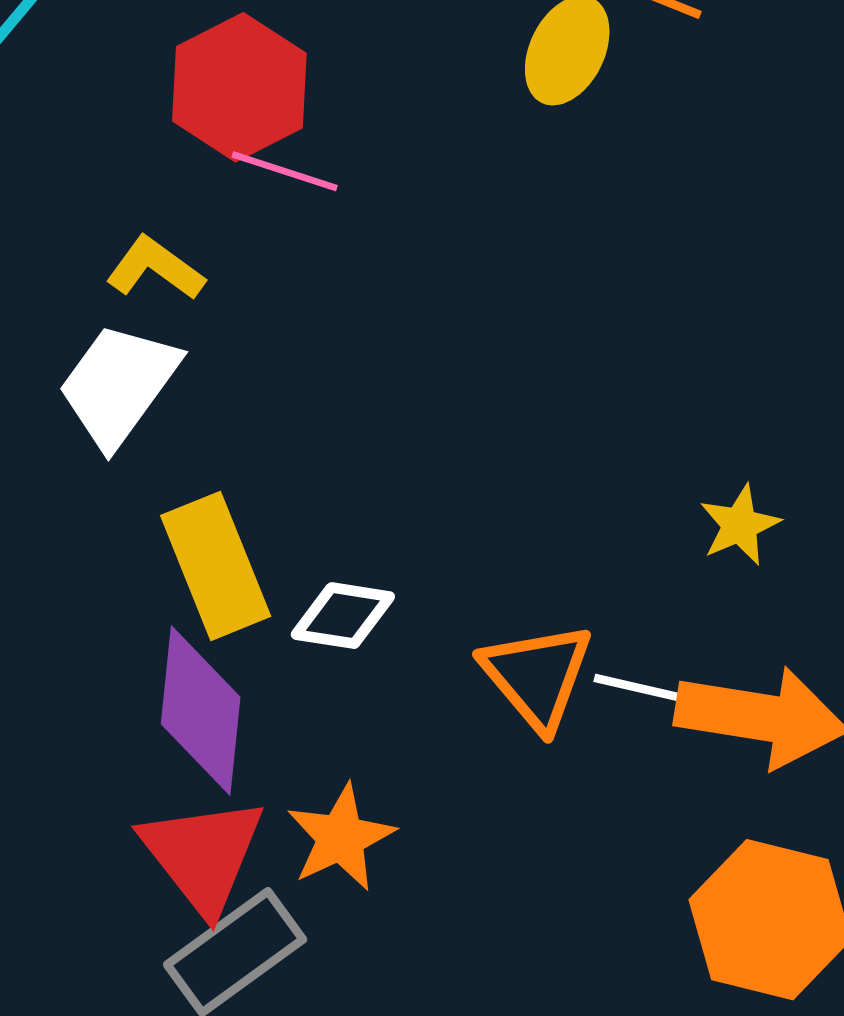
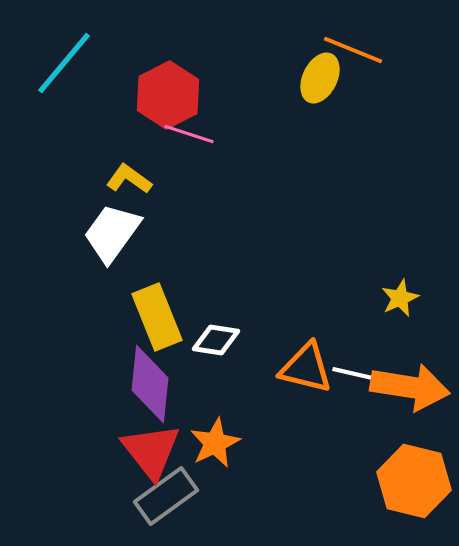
orange triangle: (537, 676) -> (306, 368), turned -36

